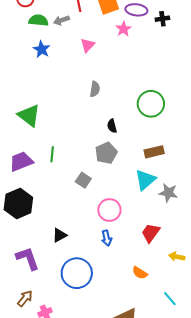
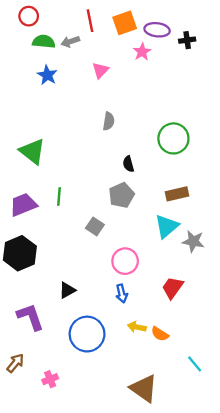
yellow arrow: (177, 257) -> (137, 327), moved
brown arrow: (25, 298) -> (15, 363), moved

